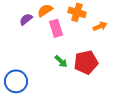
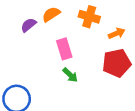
pink rectangle: (56, 28) -> (64, 49), moved
red pentagon: (86, 62) -> (117, 63), moved

